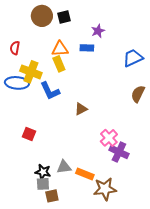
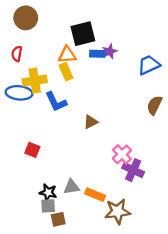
brown circle: (42, 16) -> (26, 18), moved
black square: (64, 17) -> (83, 34), moved, size x1.6
purple star: (98, 31) -> (110, 51), moved
yellow cross: (31, 72) -> (35, 81), turned -30

